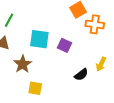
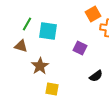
cyan square: (39, 39) -> (48, 31), moved

